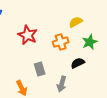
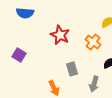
orange cross: (61, 42) -> (93, 42), turned -35

